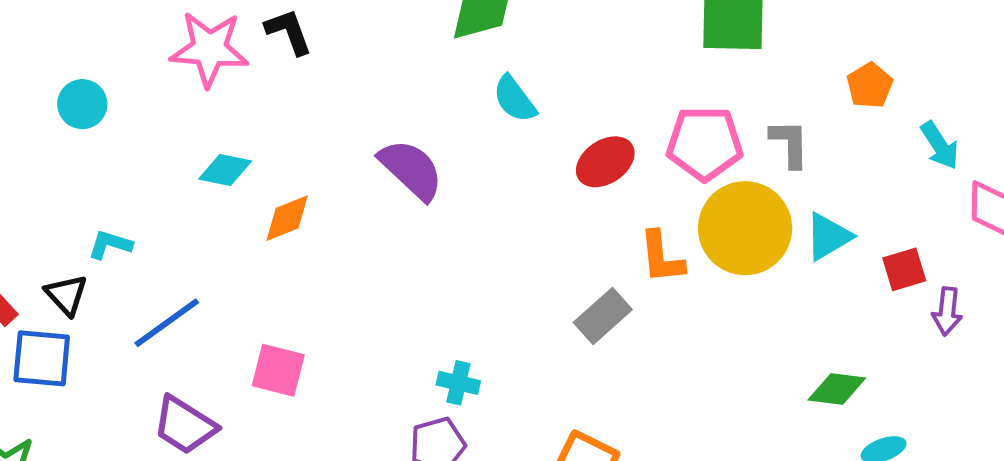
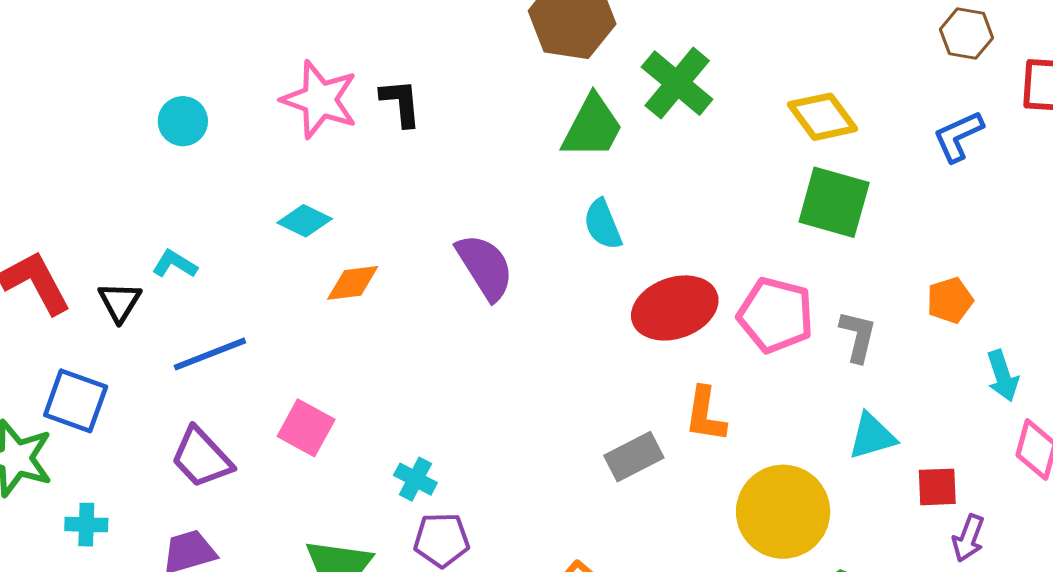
red ellipse: (605, 162) -> (675, 308), size x1.4
yellow circle: (745, 228) -> (783, 512), moved
blue square: (42, 358) -> (76, 401), moved
cyan cross: (458, 383) -> (415, 479), moved

